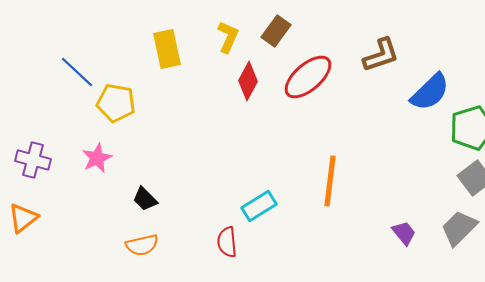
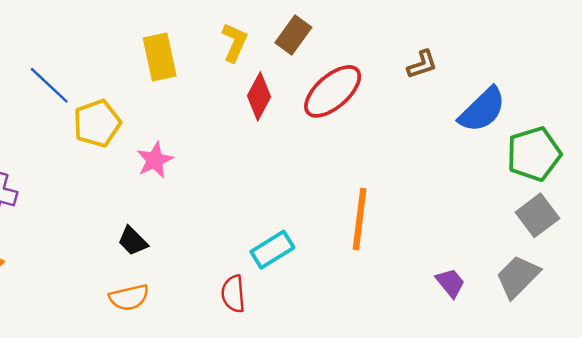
brown L-shape: (381, 55) -> (422, 64), size x0.7
yellow pentagon: (116, 103) -> (97, 123), turned -30
pink star: (97, 158) -> (155, 160), moved

